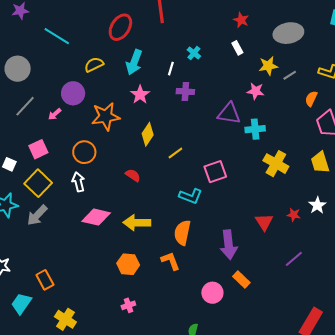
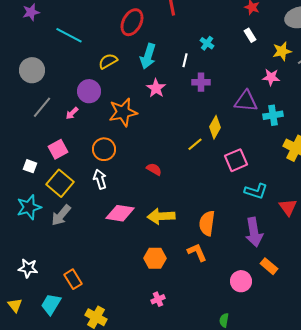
yellow diamond: (148, 134) -> (215, 127), moved
cyan L-shape: (191, 196) -> (256, 191), moved

